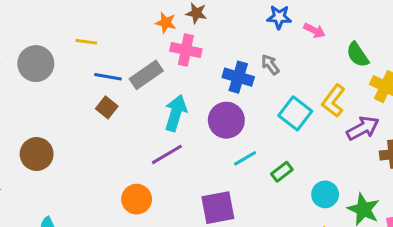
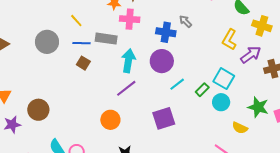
yellow line: (86, 42) -> (76, 21), moved, turned 48
gray circle: (36, 64) -> (47, 42), moved
gray rectangle: (146, 75) -> (106, 39), turned 50
cyan square: (295, 113) -> (224, 79), moved
brown circle: (37, 154) -> (38, 110), moved
cyan circle: (325, 194) -> (221, 102), moved

